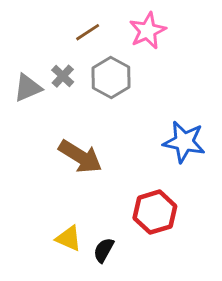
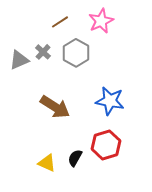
blue star: (184, 142) -> (110, 101), moved
black semicircle: (104, 250) -> (75, 158), moved

